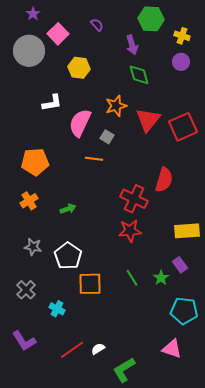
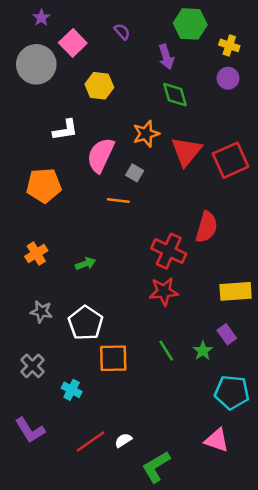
orange pentagon: (35, 162) -> (44, 185), moved

